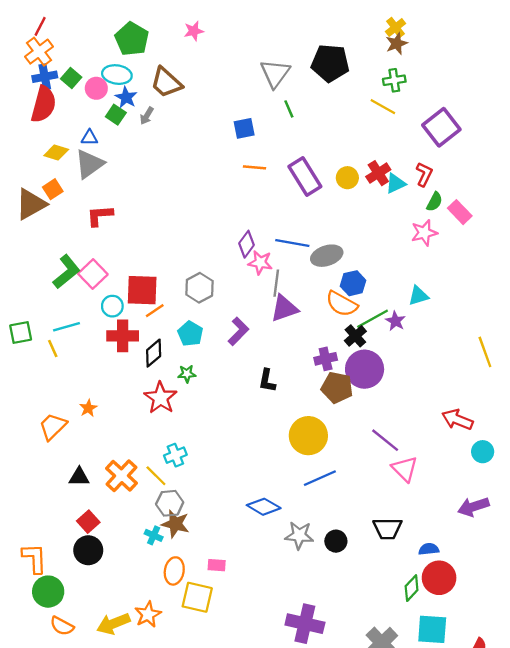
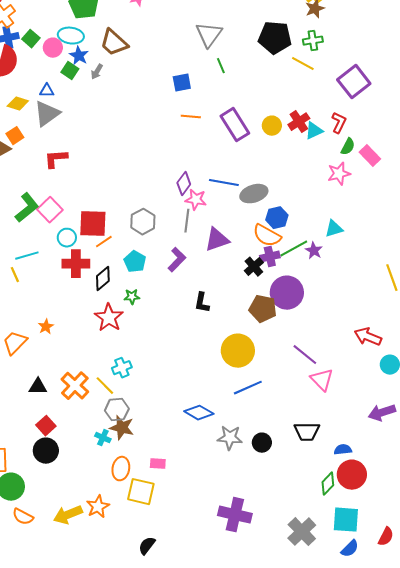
black pentagon: (330, 63) -> (275, 38), moved
gray line: (276, 283) -> (187, 221), moved
black cross: (355, 336) -> (254, 267), moved
purple cross: (326, 359) -> (270, 257), moved

